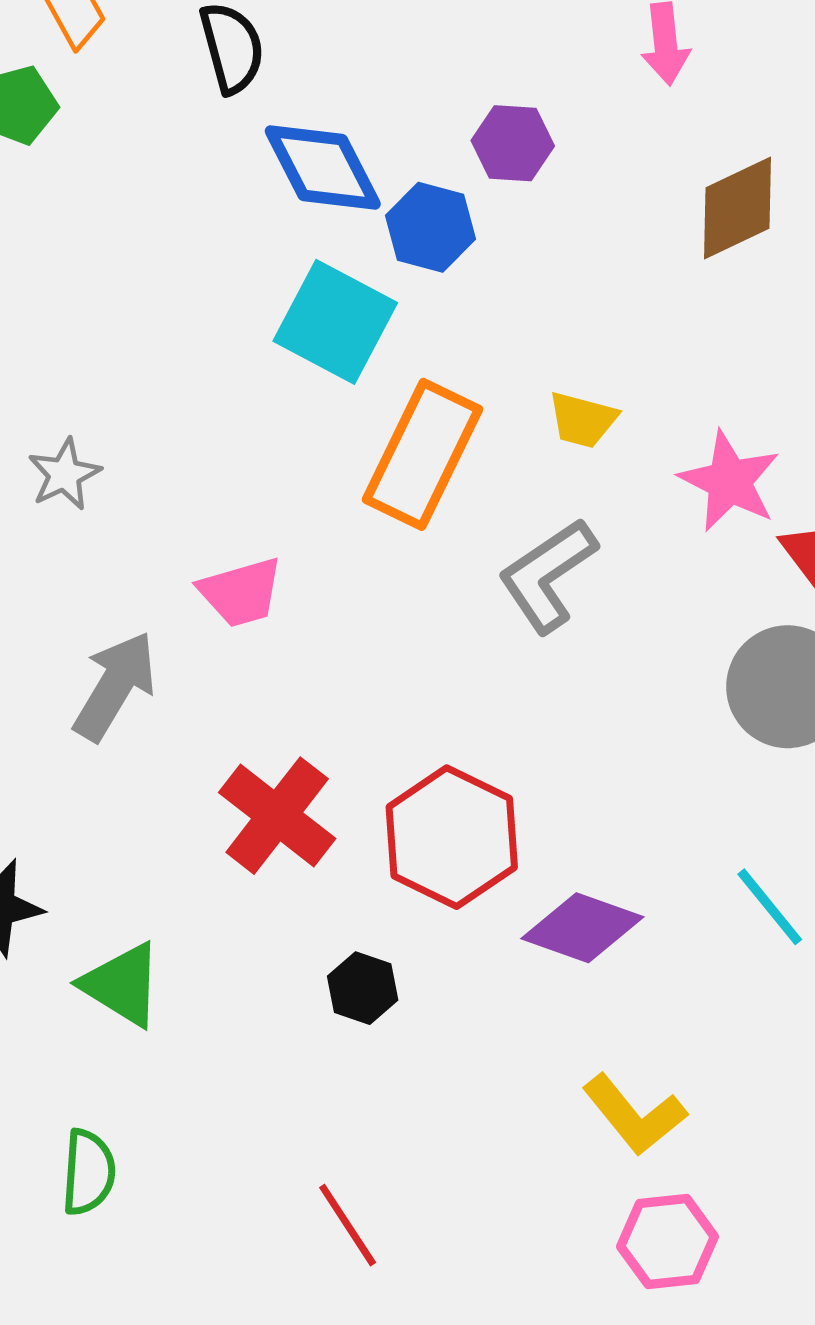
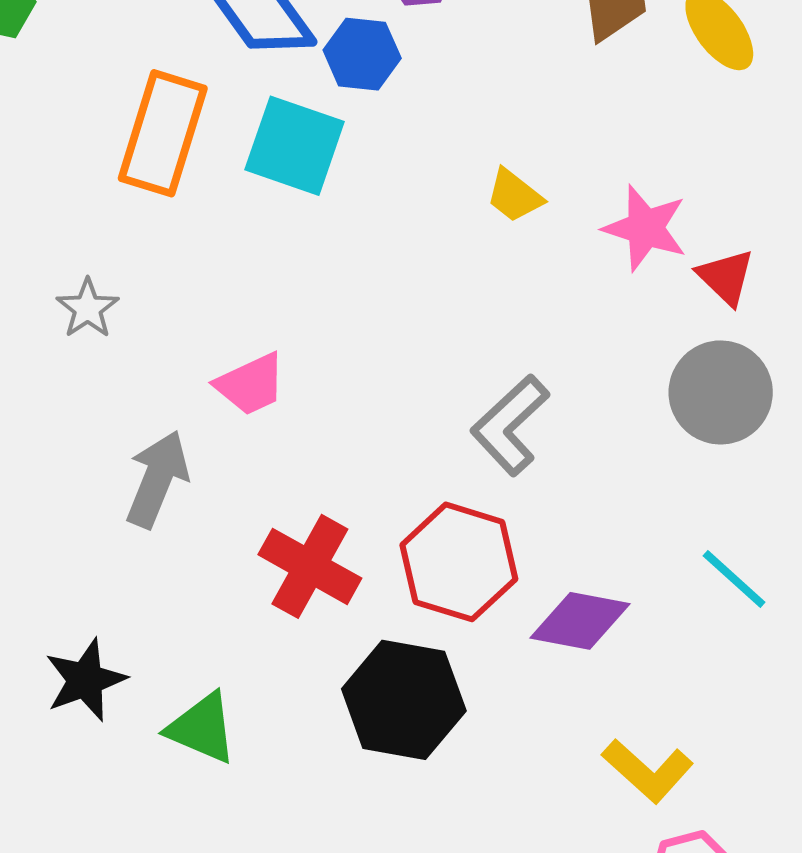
yellow trapezoid: (583, 420) -> (514, 196), turned 32
orange rectangle: (422, 454) -> (163, 133), moved
gray L-shape: (548, 575) -> (510, 425), moved
black hexagon: (363, 988) -> (404, 700), size x2.0

